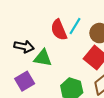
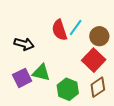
green triangle: (43, 58) -> (41, 72), moved

